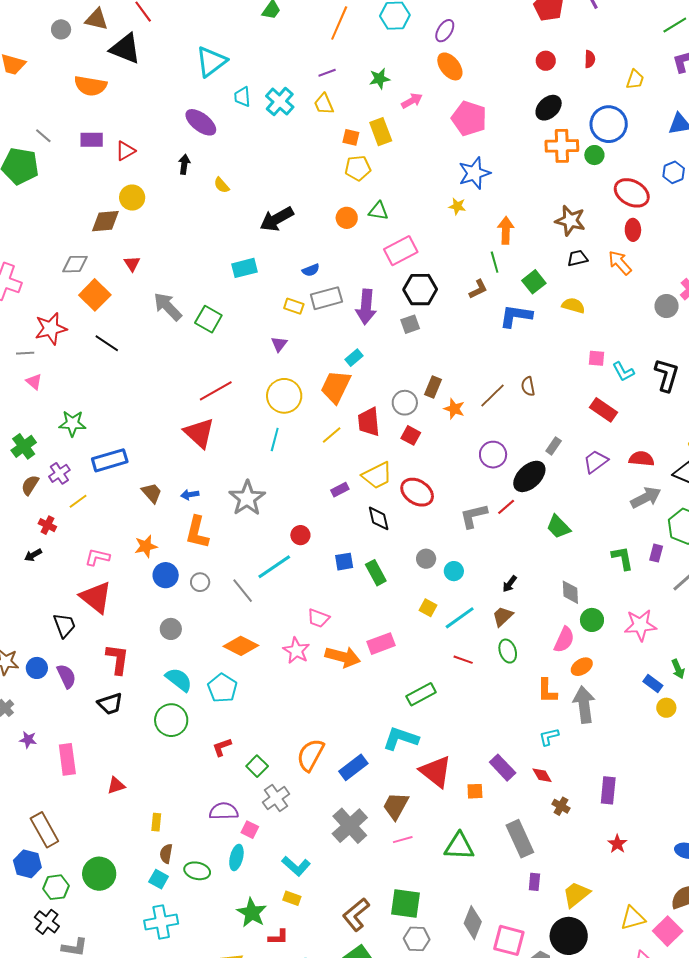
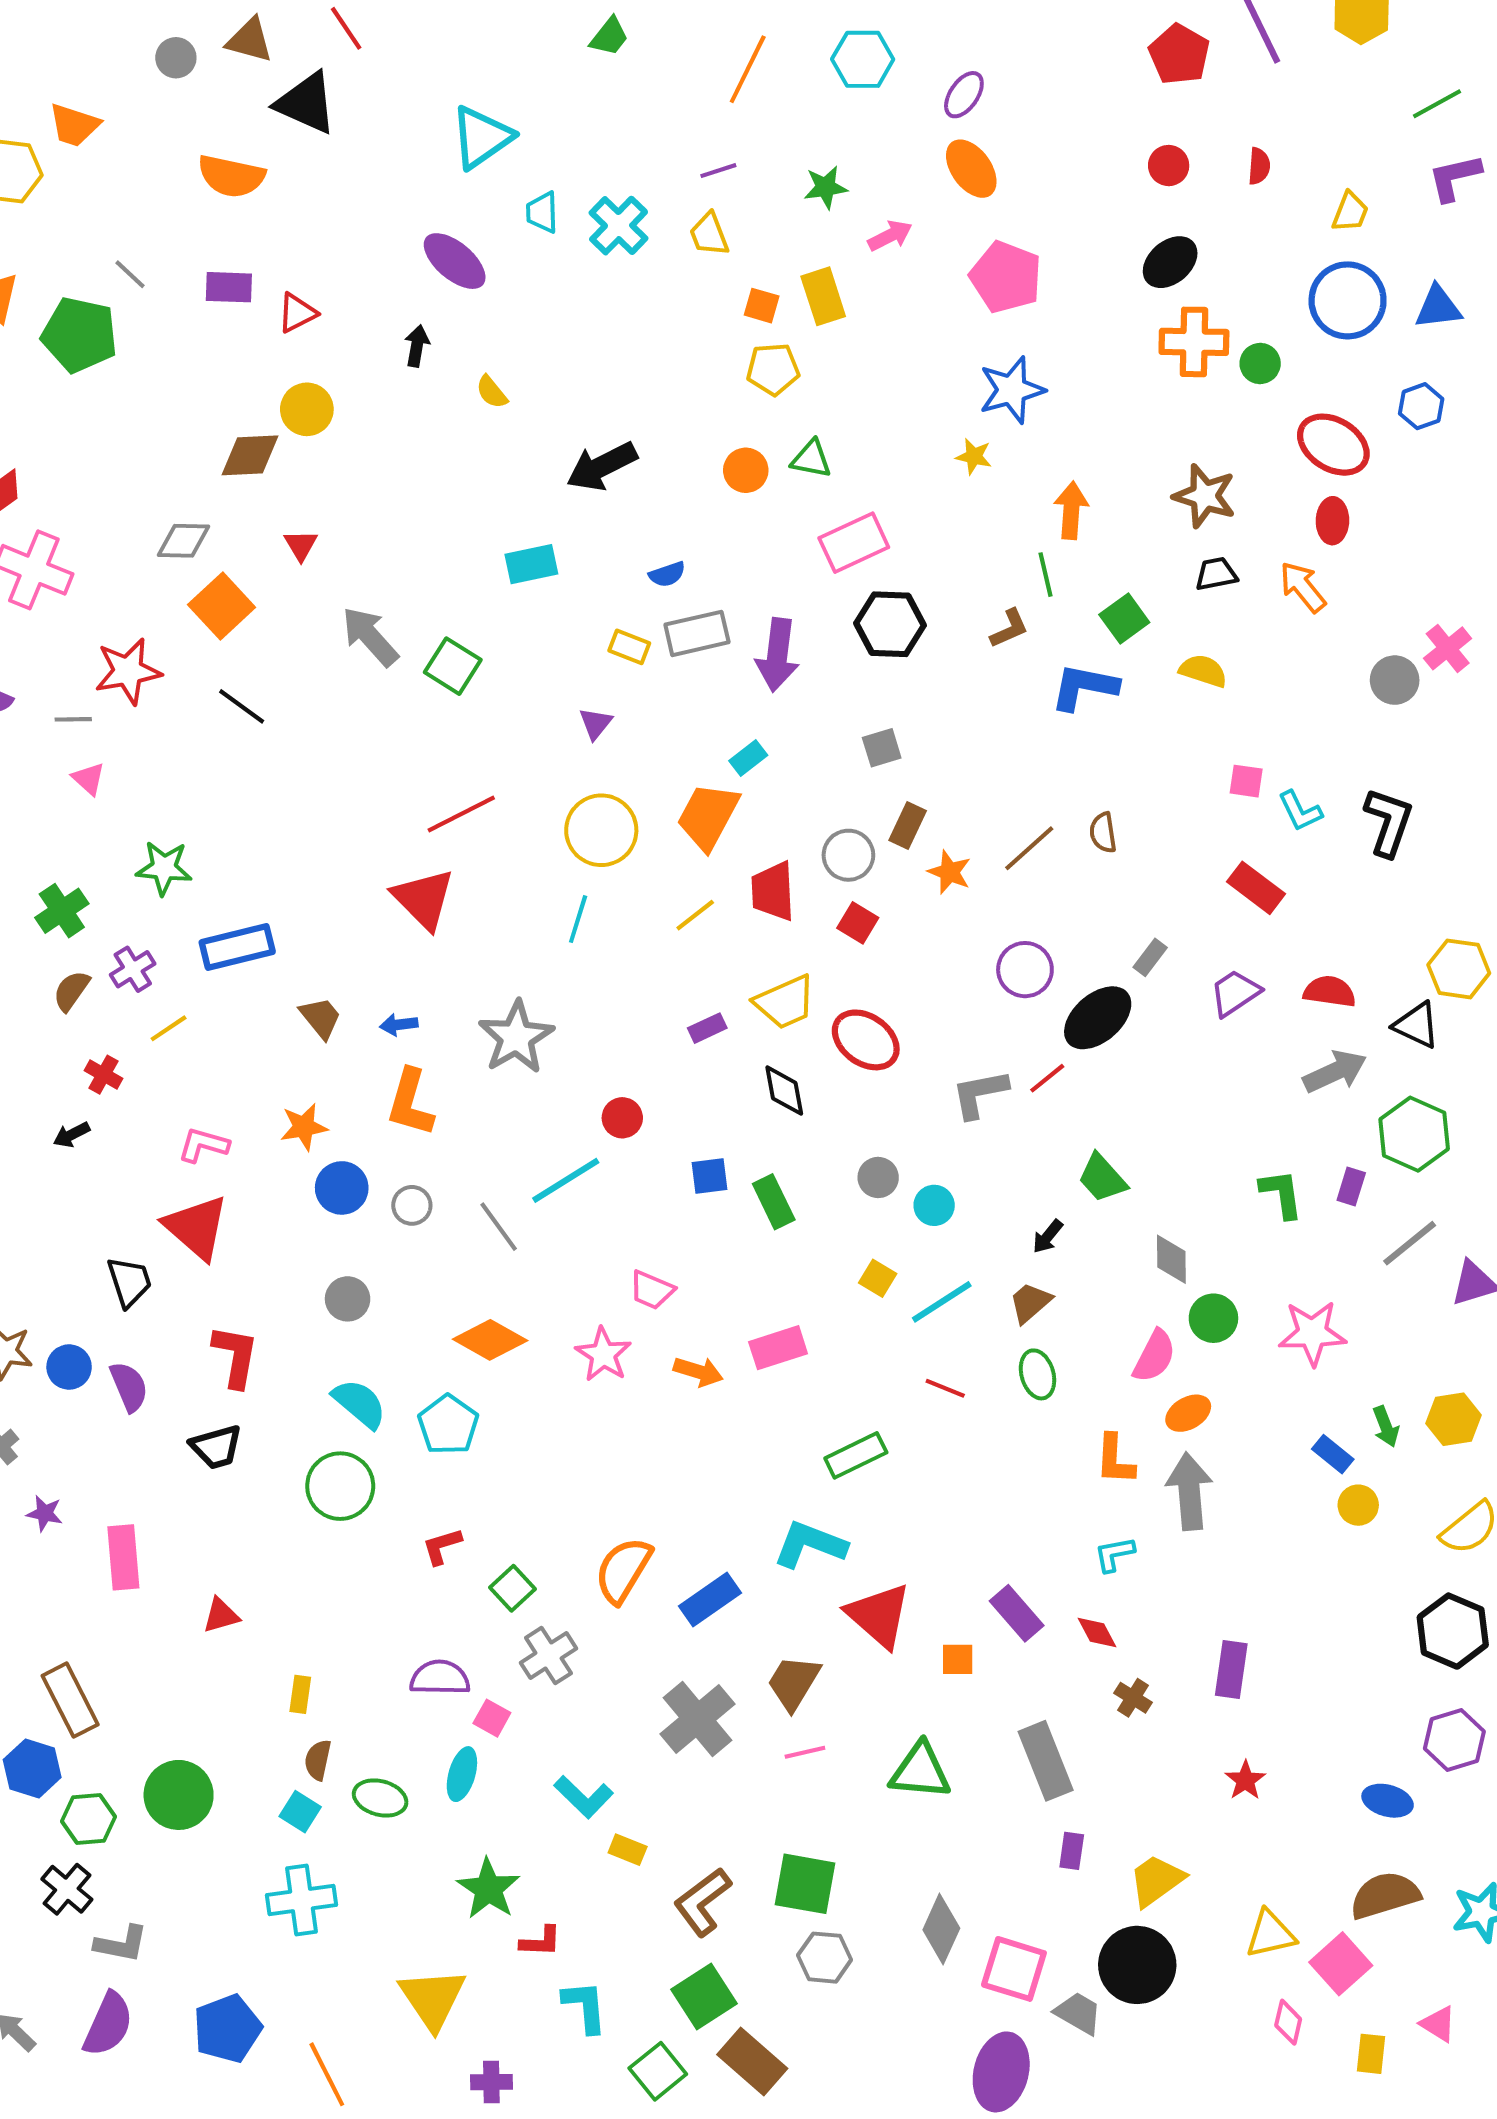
blue circle: (609, 124) -> (1348, 300), moved
gray square: (410, 324) -> (882, 748), moved
green trapezoid: (558, 527) -> (1102, 1178), moved
orange arrow: (343, 657) -> (698, 1372), size x0.7
yellow rectangle: (292, 898) -> (628, 1850), moved

